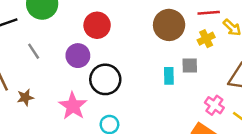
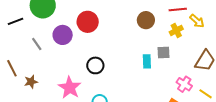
brown circle: (169, 25) -> (146, 20), size x0.7
purple circle: (78, 56) -> (63, 35), moved
black circle: (105, 79) -> (95, 65), size x0.7

